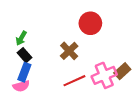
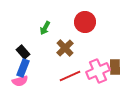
green arrow: (21, 38) -> (45, 28), moved
brown rectangle: (122, 71) -> (115, 67), turned -49

